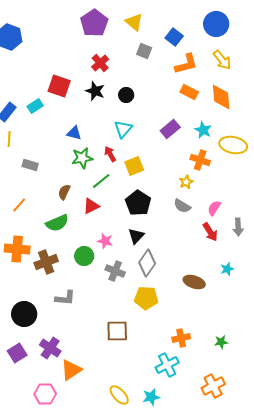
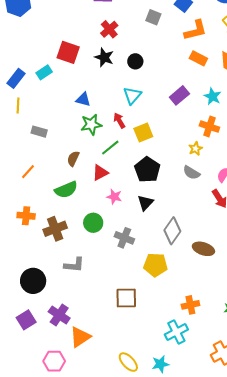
pink star: (105, 241) -> (114, 197), moved
orange cross: (17, 249) -> (26, 216), size x0.7
gray diamond: (147, 263) -> (172, 231), moved

